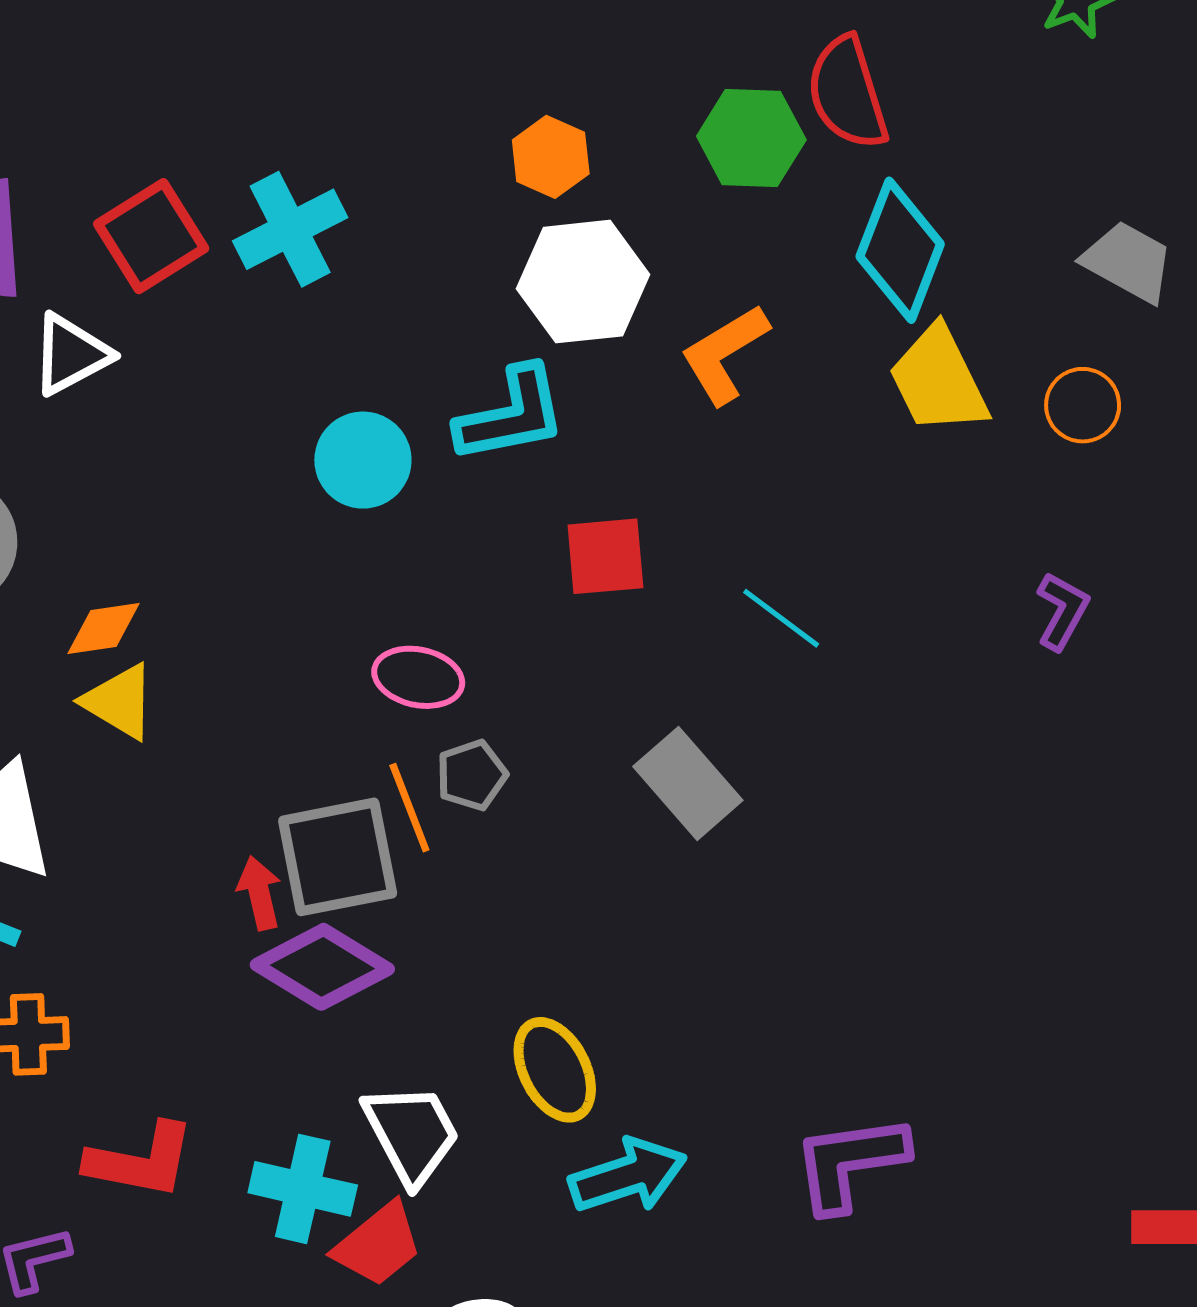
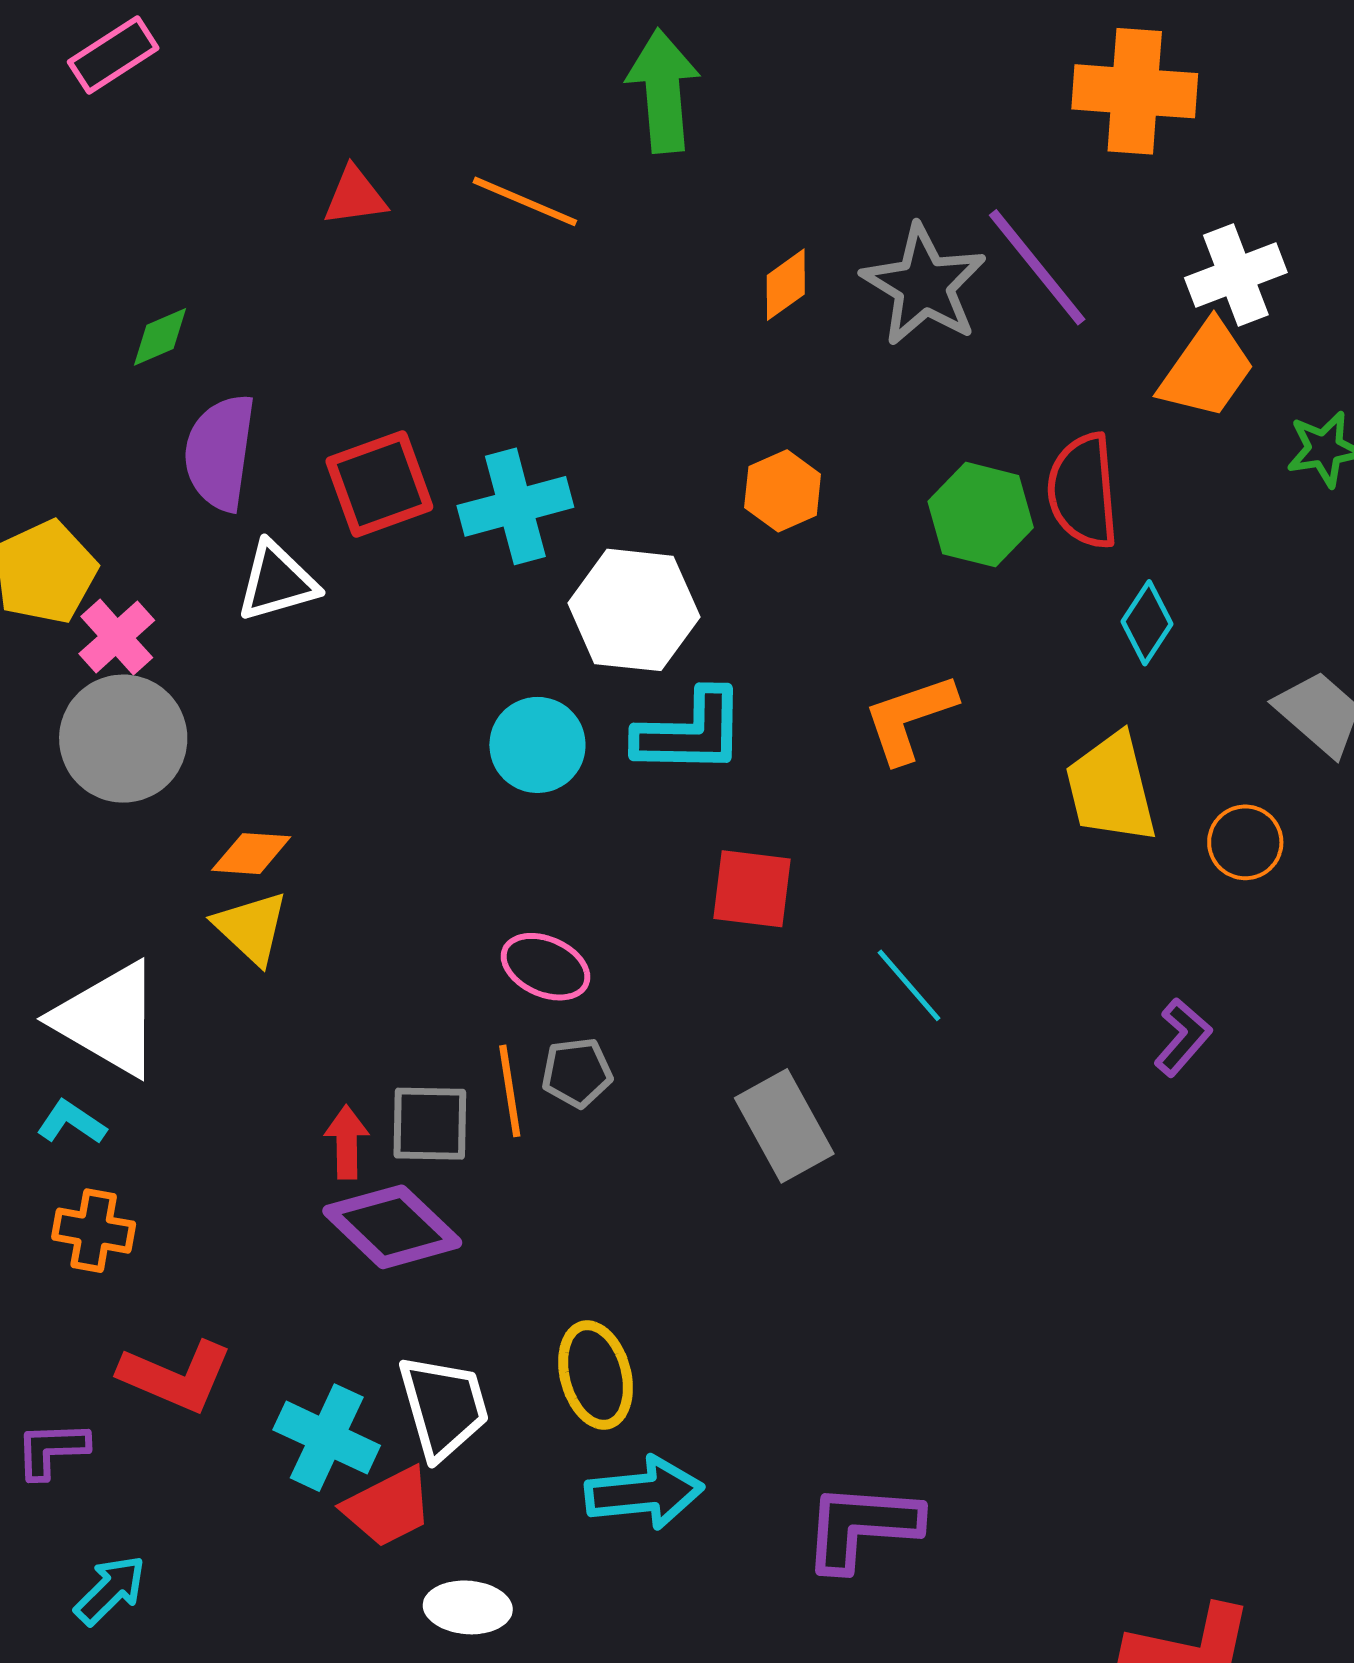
cyan diamond: (900, 250) -> (1147, 623), moved, size x0.6
white hexagon: (583, 282) -> (634, 610), moved
gray square: (338, 857) -> (430, 1124), size x0.7

